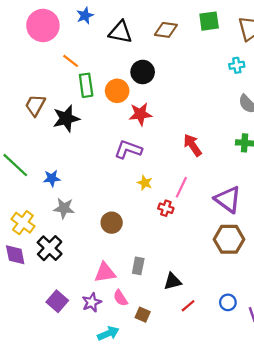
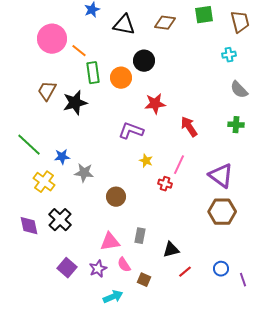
pink circle: (43, 25) -> (52, 39), moved
red star: (140, 114) -> (155, 104), moved
gray star: (64, 208) -> (84, 173), moved
yellow cross: (23, 223) -> (44, 182), moved

